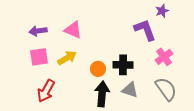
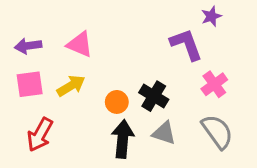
black cross: (123, 65) -> (154, 96), turned 30

